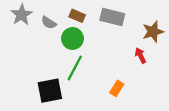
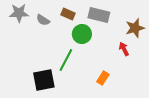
gray star: (22, 15) -> (19, 13), turned 30
green circle: (73, 39) -> (82, 34), moved

